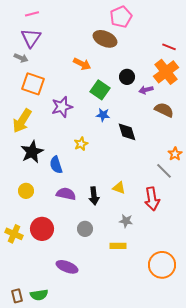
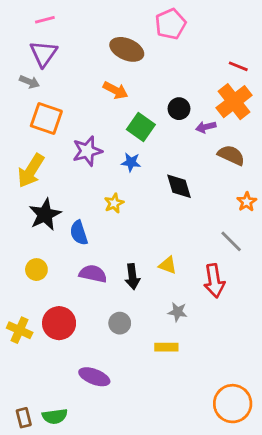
brown ellipse: (105, 39) -> (127, 49), moved
blue star: (103, 115) -> (131, 162), moved
orange star: (175, 154) -> (247, 202), moved
orange circle: (162, 265) -> (233, 404), moved

